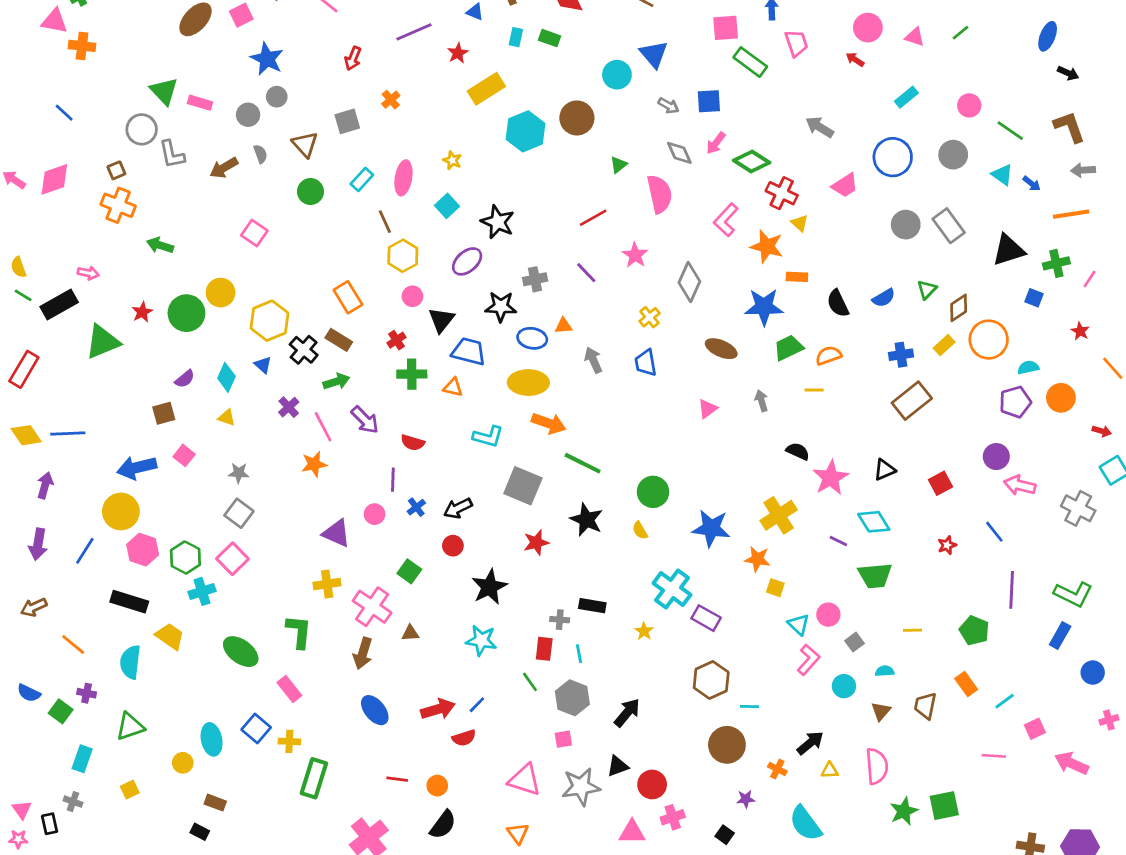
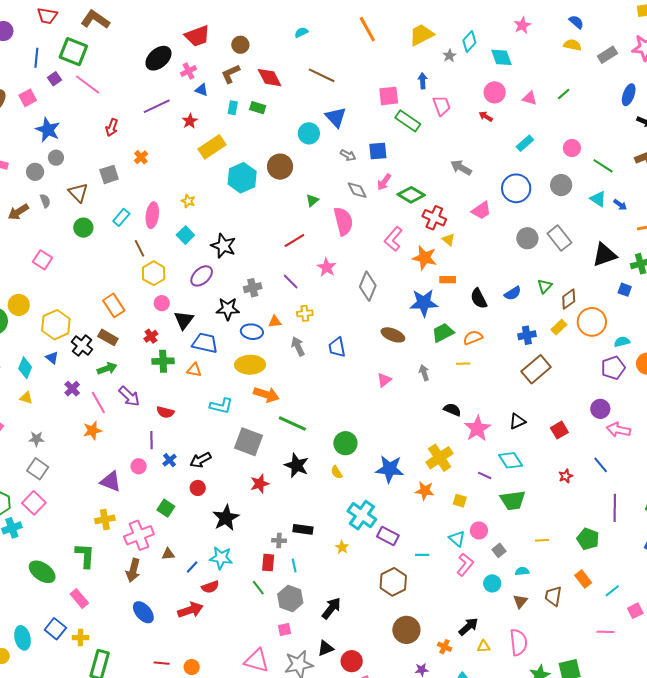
yellow cross: (650, 317) -> (305, 313), moved, turned 35
yellow square: (775, 588) -> (460, 501), moved
pink cross: (372, 607) -> (139, 535), turned 36
blue line: (477, 705) -> (192, 567), moved
cyan line: (749, 706) -> (422, 555), moved
red semicircle: (464, 738) -> (210, 587), moved

